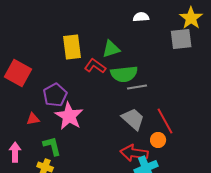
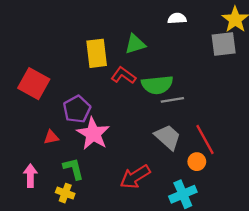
green triangle: (111, 49) -> (135, 44), moved
red arrow: (134, 153) -> (135, 177), moved, turned -40

